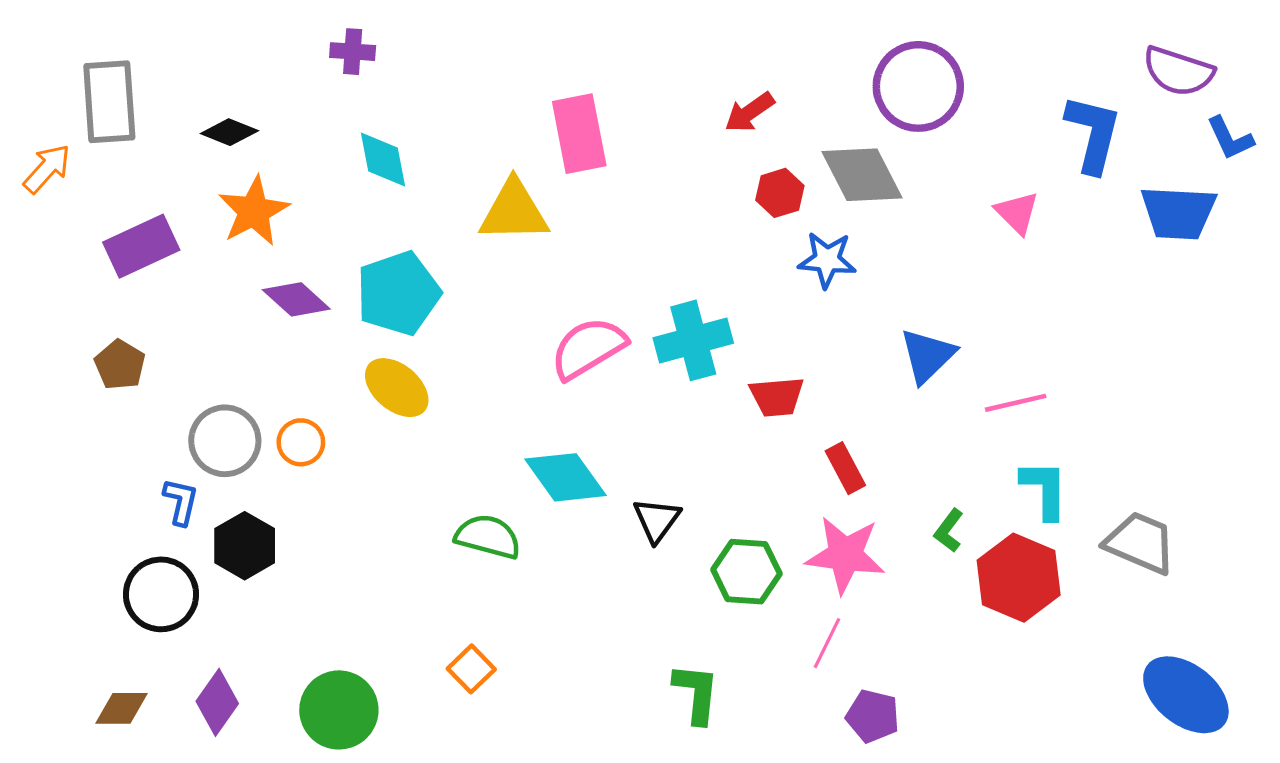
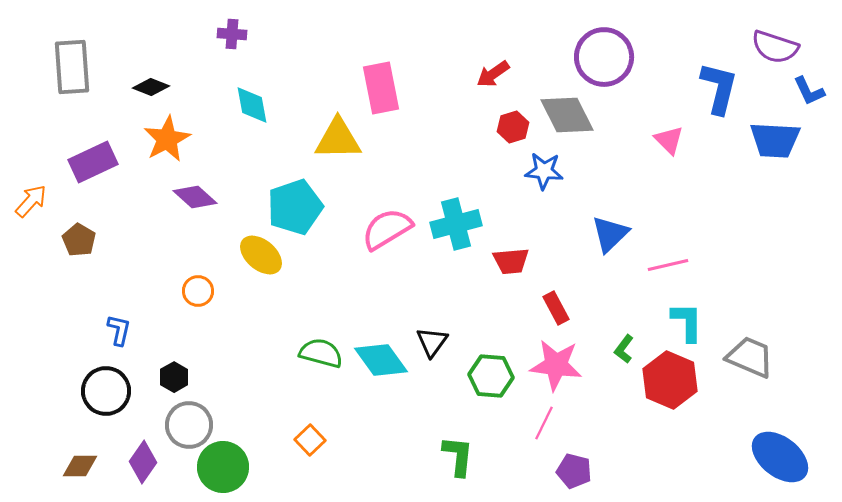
orange arrow: (47, 169) -> (31, 201), moved
cyan pentagon: (398, 293) -> (295, 207), moved
gray circle: (225, 441) -> (189, 425), moved
cyan diamond: (565, 477) -> (381, 360), moved
black hexagon: (245, 546) -> (174, 377), moved, size x0.7

